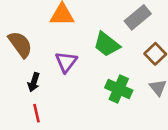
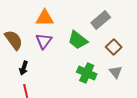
purple triangle: (66, 62) -> (44, 41), moved

